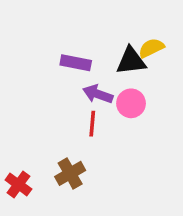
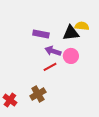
yellow semicircle: (151, 48) -> (82, 26), turned 32
red line: (92, 124) -> (50, 67), turned 56

